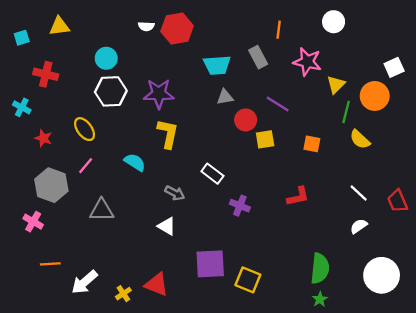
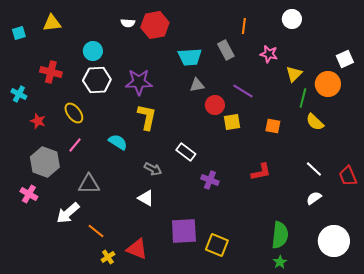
pink star: (307, 62) -> (269, 54), size x0.7
red cross: (46, 74) -> (51, 72), moved
orange line: (50, 264) -> (96, 231), moved, turned 42
white arrow: (85, 282) -> (68, 213), moved

